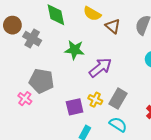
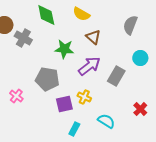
brown triangle: (113, 26) -> (93, 37), moved
gray pentagon: (41, 81) -> (47, 79), moved
gray rectangle: (118, 99) -> (116, 76), moved

